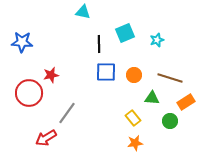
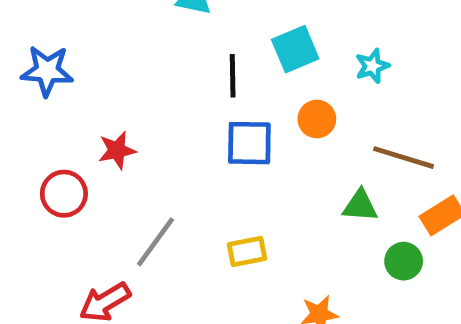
orange circle: (134, 75) -> (317, 119), moved
red circle: (29, 93) -> (64, 194), size x0.7
yellow rectangle: (133, 118) -> (247, 251), moved, turned -63

